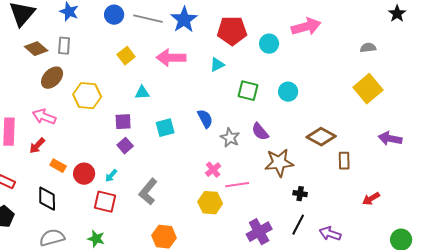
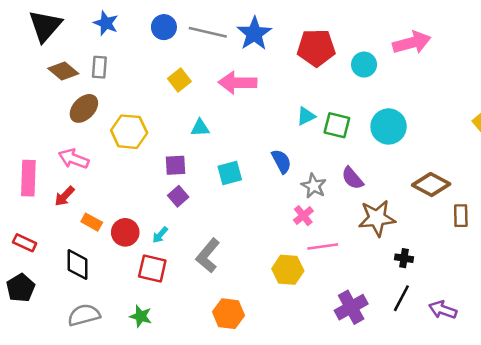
cyan triangle: (217, 65) -> (306, 116), moved
cyan circle: (288, 92) -> (389, 126), size x1.4
pink cross: (213, 170) -> (303, 216), moved

